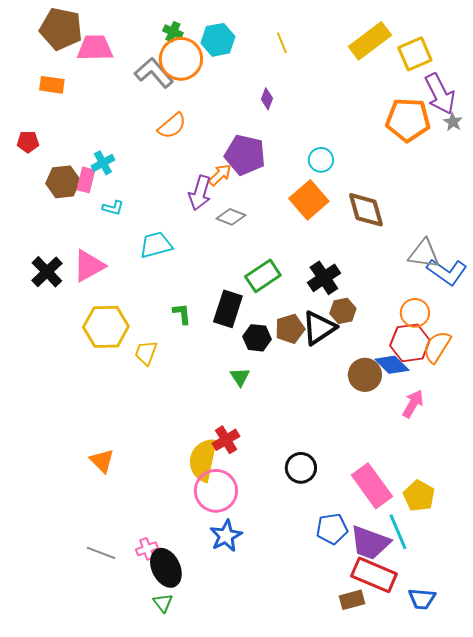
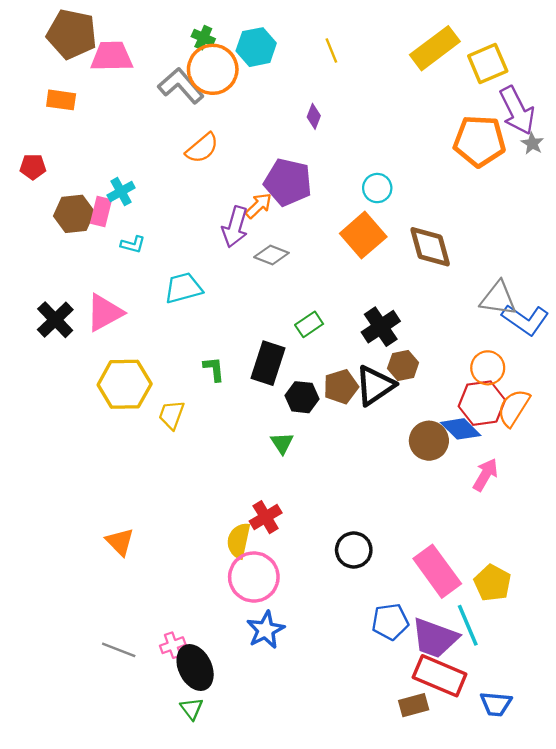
green rectangle: (263, 276) -> (309, 324), size x0.7
yellow semicircle: (203, 460) -> (239, 541), size x0.7

